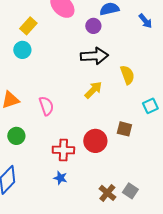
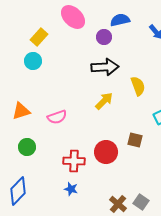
pink semicircle: (46, 106) -> (57, 117), turned 90

